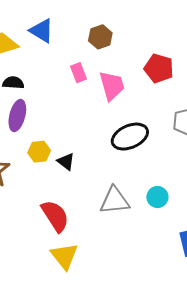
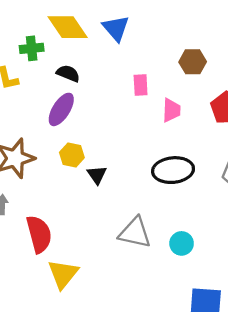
brown hexagon: (100, 37) -> (193, 62), moved
pink trapezoid: (112, 86) -> (171, 110), size x0.7
red semicircle: (55, 216) -> (39, 234), moved

